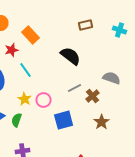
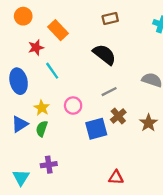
brown rectangle: (86, 25) -> (110, 18), moved
brown cross: (92, 96) -> (118, 116), moved
yellow star: (24, 99) -> (42, 108), moved
brown star: (102, 122) -> (149, 123), moved

